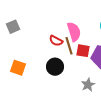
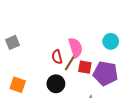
red semicircle: (56, 41) -> (57, 57), turned 48
brown line: (69, 46) -> (70, 62), turned 48

